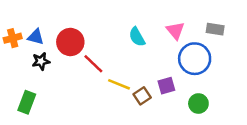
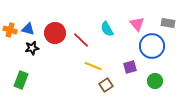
orange cross: (13, 38) -> (10, 30), turned 32
red line: (93, 64) -> (81, 40), moved
brown square: (142, 96) -> (106, 85), moved

